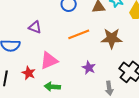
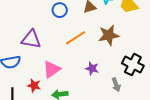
purple triangle: (35, 27) -> (31, 39), size x1.5

